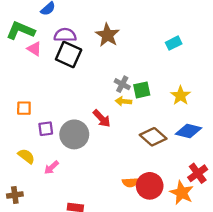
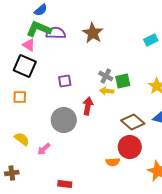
green L-shape: (21, 30) -> (39, 29), moved
black square: (69, 54) -> (25, 66), moved
red arrow: (102, 118) -> (88, 106), turned -126
purple square: (46, 129) -> (65, 81), moved
red circle: (150, 186) -> (130, 147), moved

